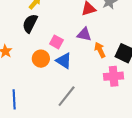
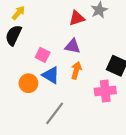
orange arrow: (100, 50) -> (76, 70), moved, turned 42
orange circle: (41, 59) -> (28, 83), moved

